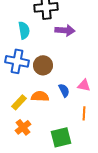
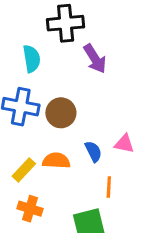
purple arrow: (65, 30) -> (95, 59), turned 54
orange line: (84, 113) -> (109, 187), moved
orange cross: (23, 127) -> (30, 209), turned -35

